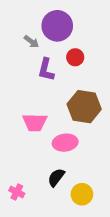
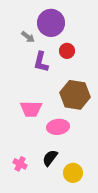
pink cross: (17, 192) -> (20, 164), moved

